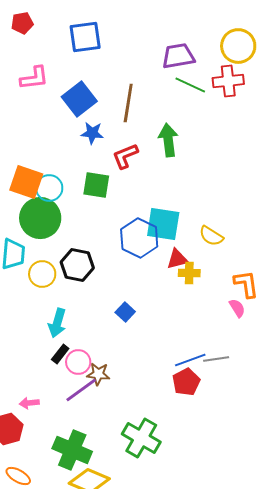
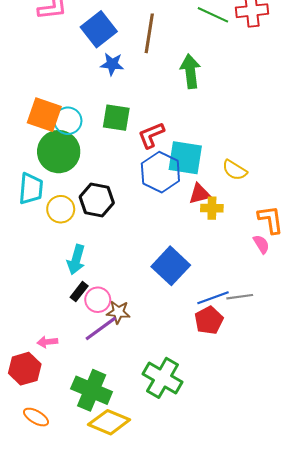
red L-shape: (125, 156) -> (151, 135), moved
blue square: (125, 312) -> (171, 266), moved, size x1.8

